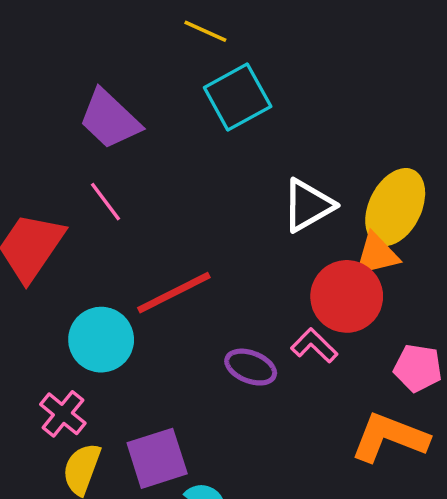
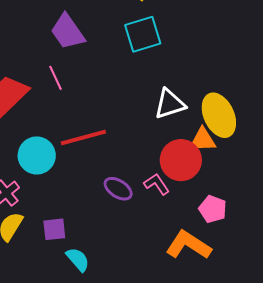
yellow ellipse: (395, 207) -> (219, 115), turned -63
purple square: (157, 458) -> (54, 229), size x0.7

